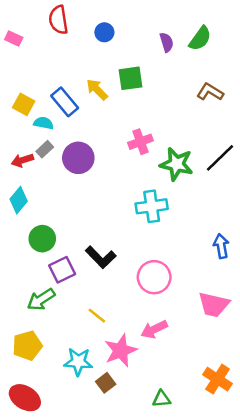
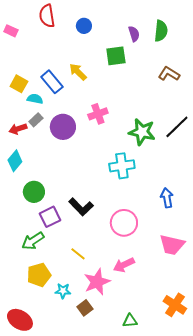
green semicircle: (200, 39) -> (161, 31), turned -30
green square: (131, 78) -> (116, 56), moved
pink cross: (140, 142) -> (98, 114), moved
blue arrow: (221, 246) -> (167, 198), moved
yellow pentagon: (27, 346) -> (39, 275), moved
cyan star: (78, 362) -> (63, 291), size x0.7

